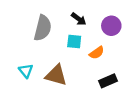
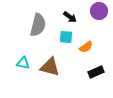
purple circle: (111, 26) -> (99, 11), moved
cyan triangle: (26, 71) -> (23, 63), turned -40

